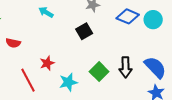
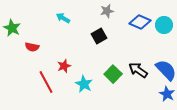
black arrow: (126, 67) -> (138, 70), turned 126
cyan star: (68, 82) -> (84, 84), turned -30

